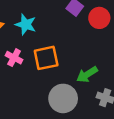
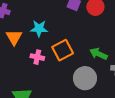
green arrow: (87, 74) -> (99, 54), turned 72

